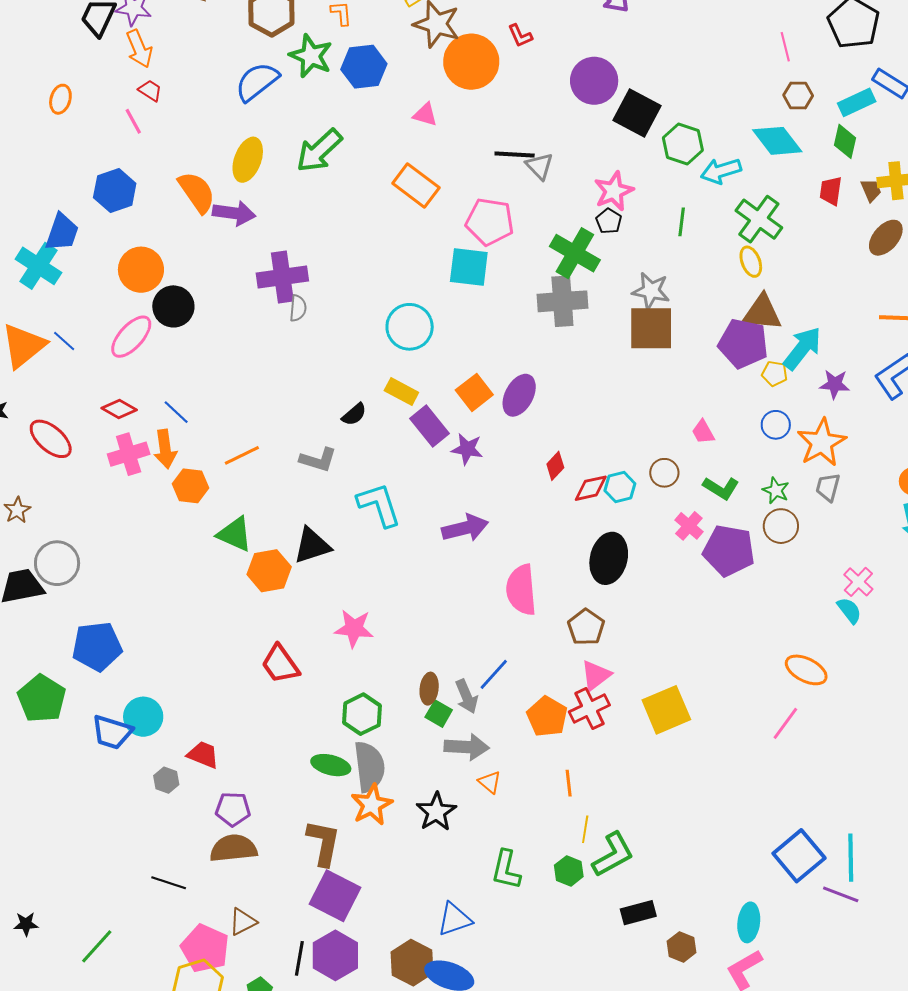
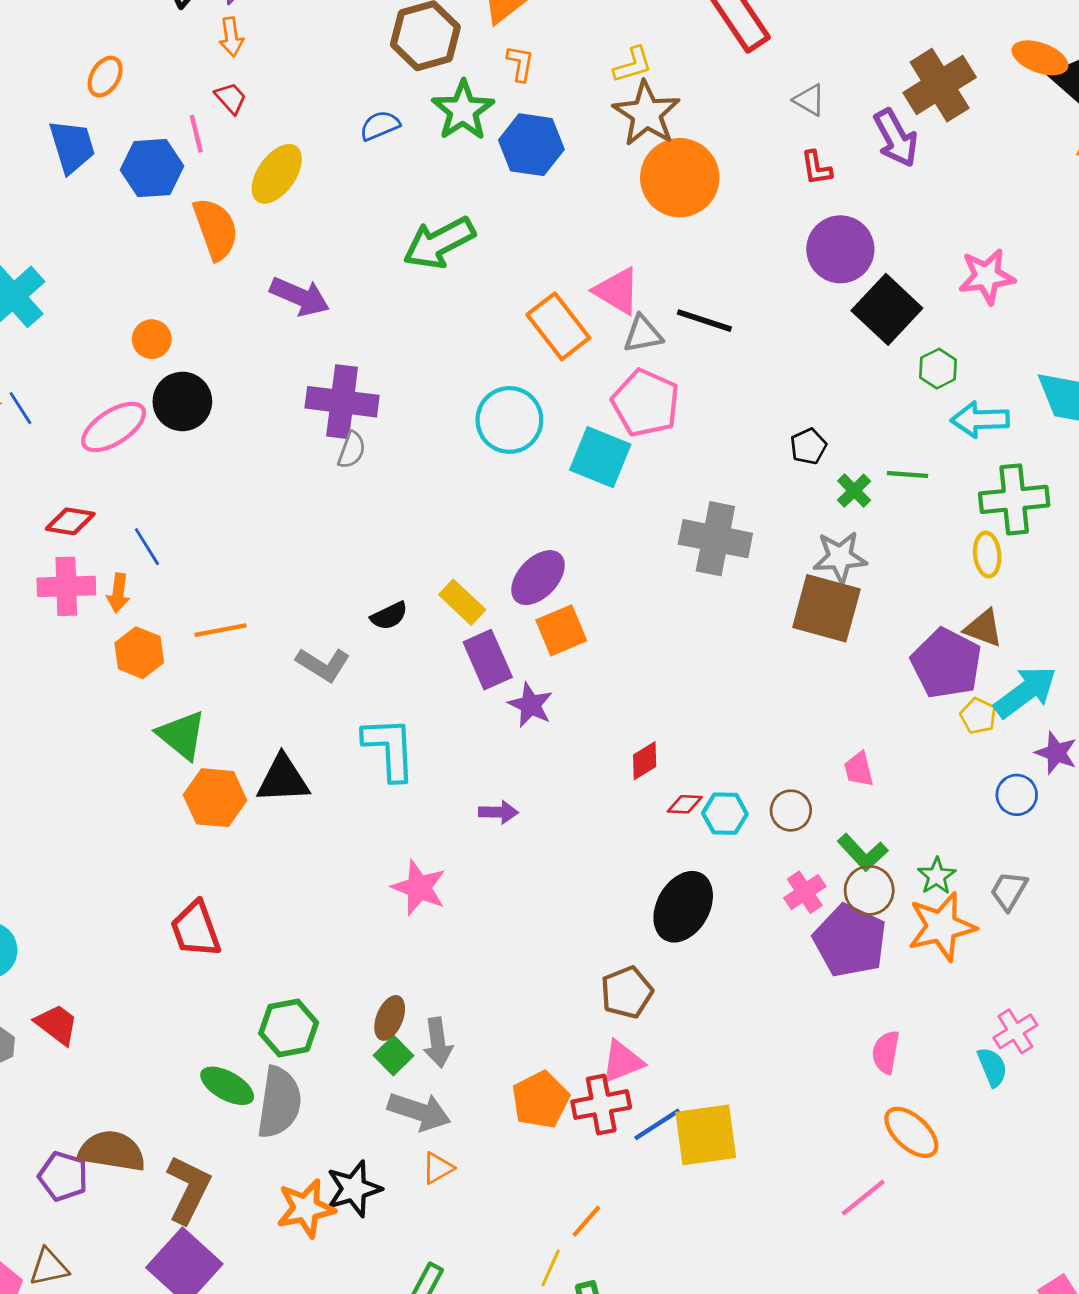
red L-shape: (520, 36) -> (816, 168), moved
orange arrow: (139, 49) -> (231, 37), size x0.7
blue semicircle: (257, 82) -> (380, 126), size x0.6
pink triangle: (425, 115) -> (617, 291), moved, size x1.4
green hexagon: (683, 144) -> (938, 369), size x0.7
yellow ellipse: (248, 160) -> (277, 174), moved
gray triangle: (539, 166) -> (643, 334), moved, turned 48
blue hexagon: (115, 191) -> (152, 168), moved
pink star: (614, 191) -> (987, 276), moved
orange semicircle: (197, 192) -> (216, 229), moved
green cross: (759, 219) -> (1014, 499), turned 33
green line: (682, 222) -> (907, 475), turned 72
blue trapezoid: (62, 232) -> (72, 147), moved, turned -51
green cross: (575, 253) -> (854, 491), moved, size x0.5
orange circle: (141, 270) -> (152, 339), size x0.6
gray star: (651, 291) -> (840, 557), turned -30
brown triangle: (762, 313) -> (984, 628), size x0.7
cyan circle: (410, 327) -> (509, 420), moved
purple ellipse: (519, 395) -> (538, 578), moved
red diamond: (119, 409) -> (70, 521), turned -36
blue circle: (776, 425) -> (1017, 795), moved
orange star: (822, 443) -> (942, 927), moved
orange arrow: (165, 449) -> (118, 593), size x0.7
red diamond: (591, 488) -> (685, 804), size x0.7
brown circle: (781, 526) -> (869, 890), moved
purple arrow: (465, 528) -> (498, 812), size x0.6
pink semicircle: (521, 590) -> (886, 1052), moved, size x0.6
pink star: (354, 628) -> (419, 888), moved
blue line: (494, 674) -> (657, 1124), moved
orange triangle: (490, 782) -> (438, 1168), turned 35
orange line: (569, 783) -> (586, 1221), moved, turned 32
orange star: (372, 805) -> (306, 1208), moved
purple pentagon: (233, 809) -> (63, 1176), moved
brown semicircle: (233, 848) -> (112, 1151), moved

